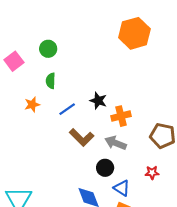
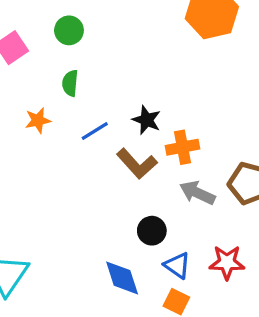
brown L-shape: (82, 137) -> (137, 164), moved
gray arrow: (116, 143) -> (197, 193), moved
red star: (152, 173) -> (227, 262), moved, size x1.5

